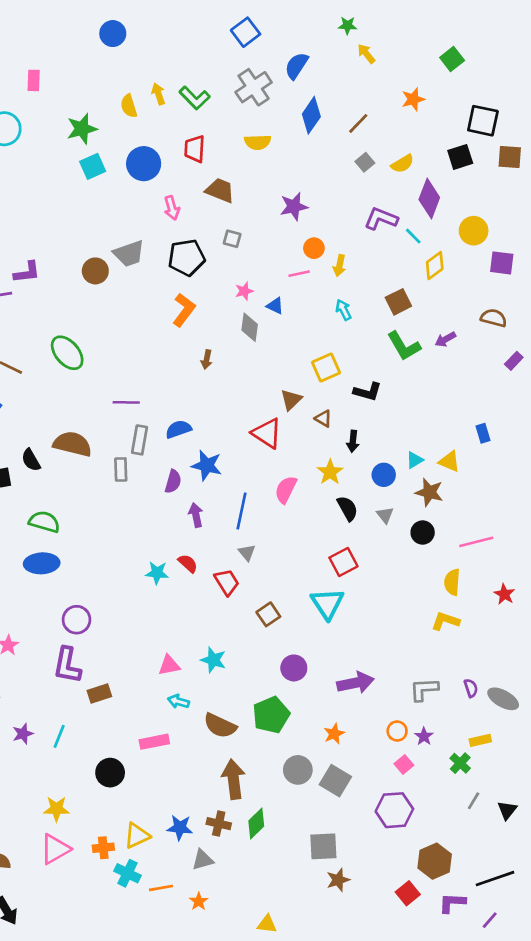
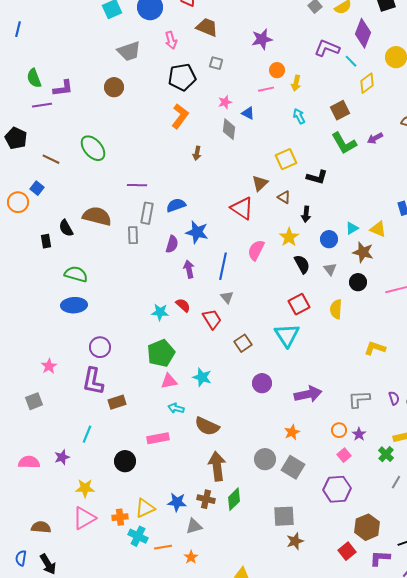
gray trapezoid: (129, 254) -> (129, 51), moved
yellow semicircle: (452, 582) -> (336, 309), moved
green pentagon: (271, 715) -> (161, 353), moved
purple star: (23, 734) -> (62, 457), moved

